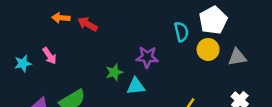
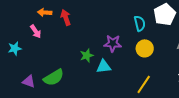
red arrow: (88, 24) -> (66, 17), turned 42
yellow circle: (208, 49) -> (145, 48), moved
pink arrow: (49, 56) -> (36, 31), moved

